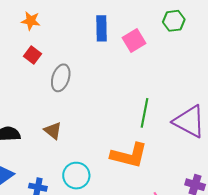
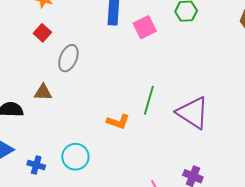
brown triangle: (53, 131) -> (43, 92), moved, turned -42
orange L-shape: (129, 155) -> (118, 122), moved, size x0.6

